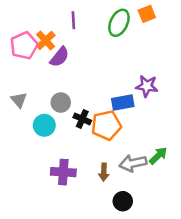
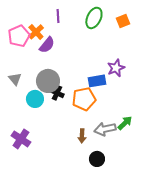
orange square: (147, 14) -> (123, 21), moved
purple star: (147, 86) -> (116, 68), turned -30
gray circle: (61, 103) -> (48, 81), size x1.5
black cross: (82, 119) -> (57, 93), moved
purple cross: (63, 172) -> (21, 139), moved, turned 30

